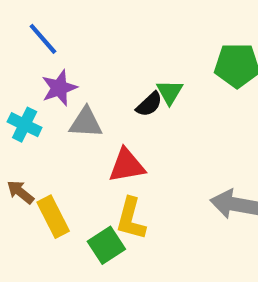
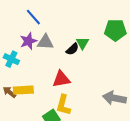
blue line: (43, 39) -> (33, 17), moved
gray triangle: (86, 123) -> (45, 42), moved
yellow rectangle: (53, 217) -> (23, 90), moved, turned -66

